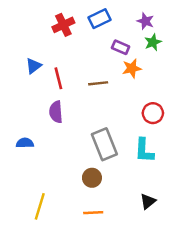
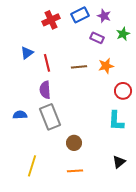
purple star: (145, 21) -> (104, 16), moved
orange star: (132, 68) -> (106, 66), moved
gray rectangle: (104, 144) -> (50, 117), moved

